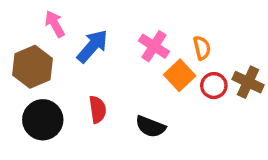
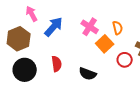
red circle: (214, 86) -> (125, 60), moved

